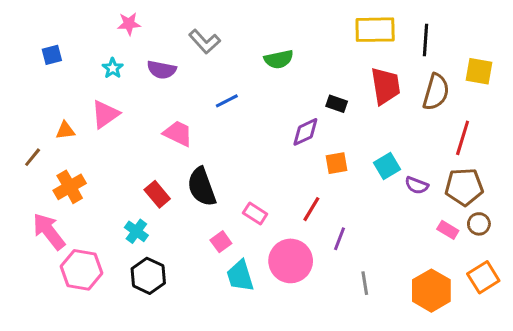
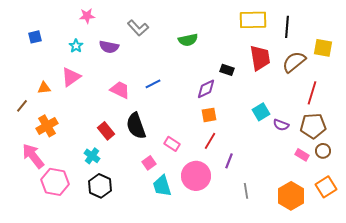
brown semicircle: (436, 92) -> (294, 62), turned -145
blue line: (227, 101) -> (153, 84), moved
orange square: (337, 163) -> (209, 115), moved

